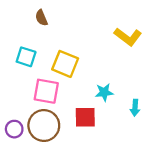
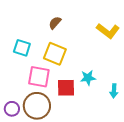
brown semicircle: (41, 18) -> (55, 23), moved, turned 64
red square: (85, 117) -> (66, 88), moved

